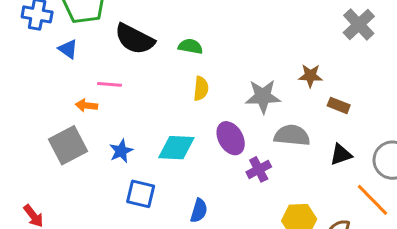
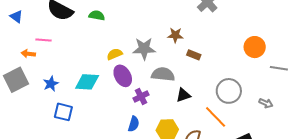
yellow semicircle: (201, 88) -> (115, 54), moved, turned -119
black triangle: (341, 155) -> (183, 95), moved
blue semicircle: (199, 211) -> (134, 124), moved

